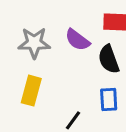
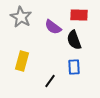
gray star: (34, 43) -> (21, 17), moved, turned 30

